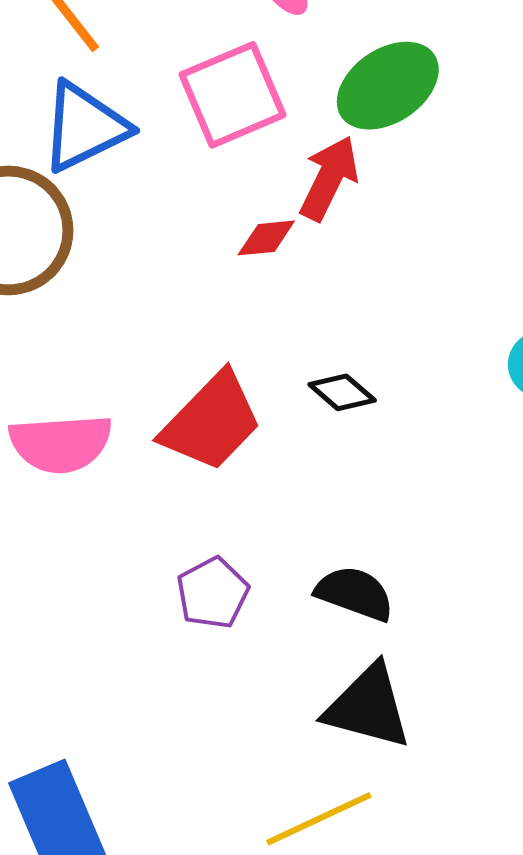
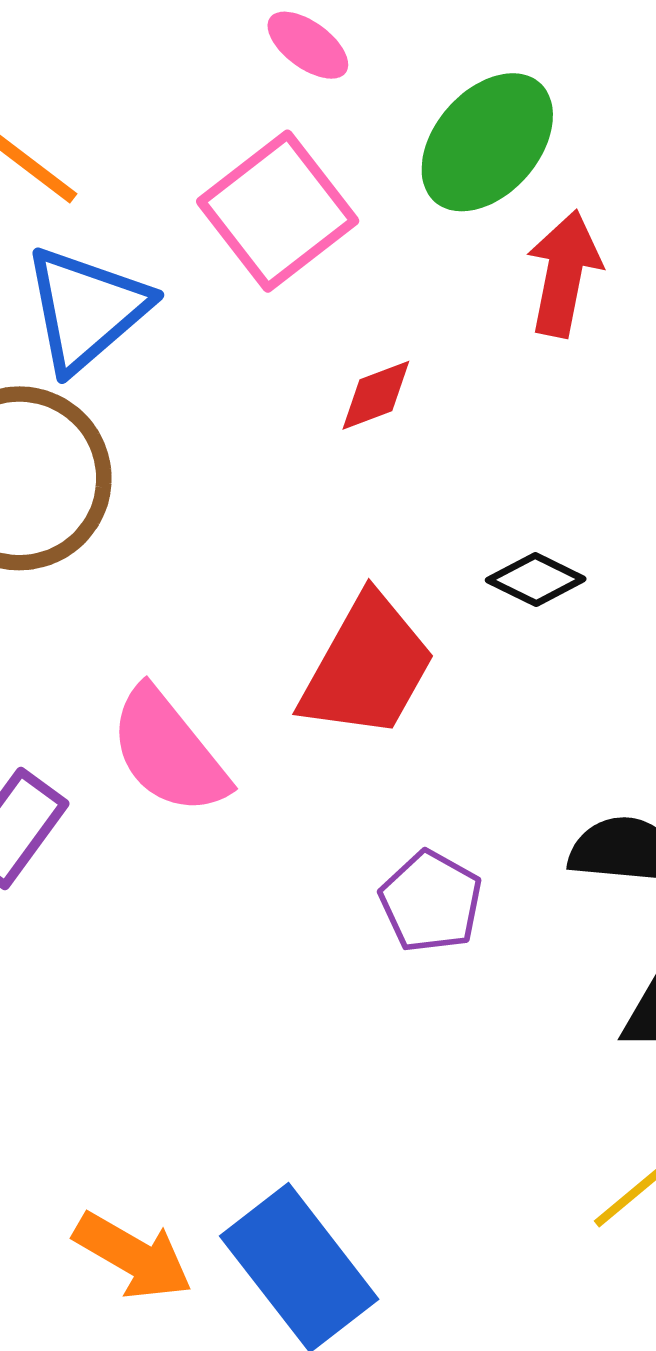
red arrow: (329, 178) -> (564, 274), moved
pink semicircle: (61, 443) -> (168, 751), turned 70

